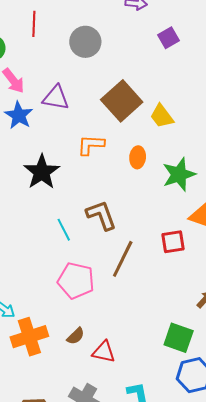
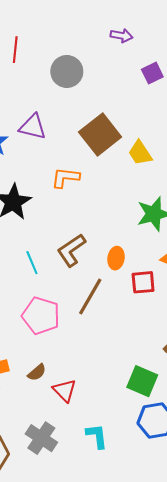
orange ellipse: (138, 157) -> (116, 258), moved
brown L-shape: (101, 215) -> (71, 250), turned -108
red triangle: (104, 352) -> (65, 390), turned 30

